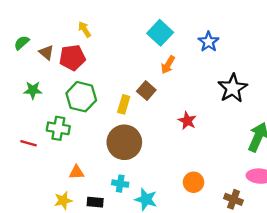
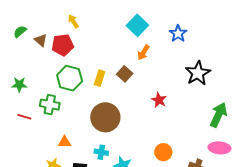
green star: (33, 90) -> (19, 85), moved
yellow rectangle: (124, 104) -> (100, 78), moved

